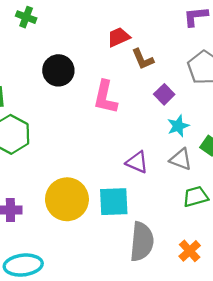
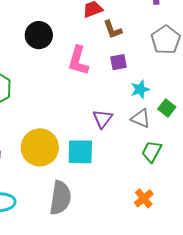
purple square: (164, 94) -> (119, 62), moved, turned 30
purple triangle: (137, 162) -> (103, 119), turned 40
green trapezoid: (196, 197) -> (152, 152), turned -50
gray semicircle: (142, 242) -> (60, 198), moved

